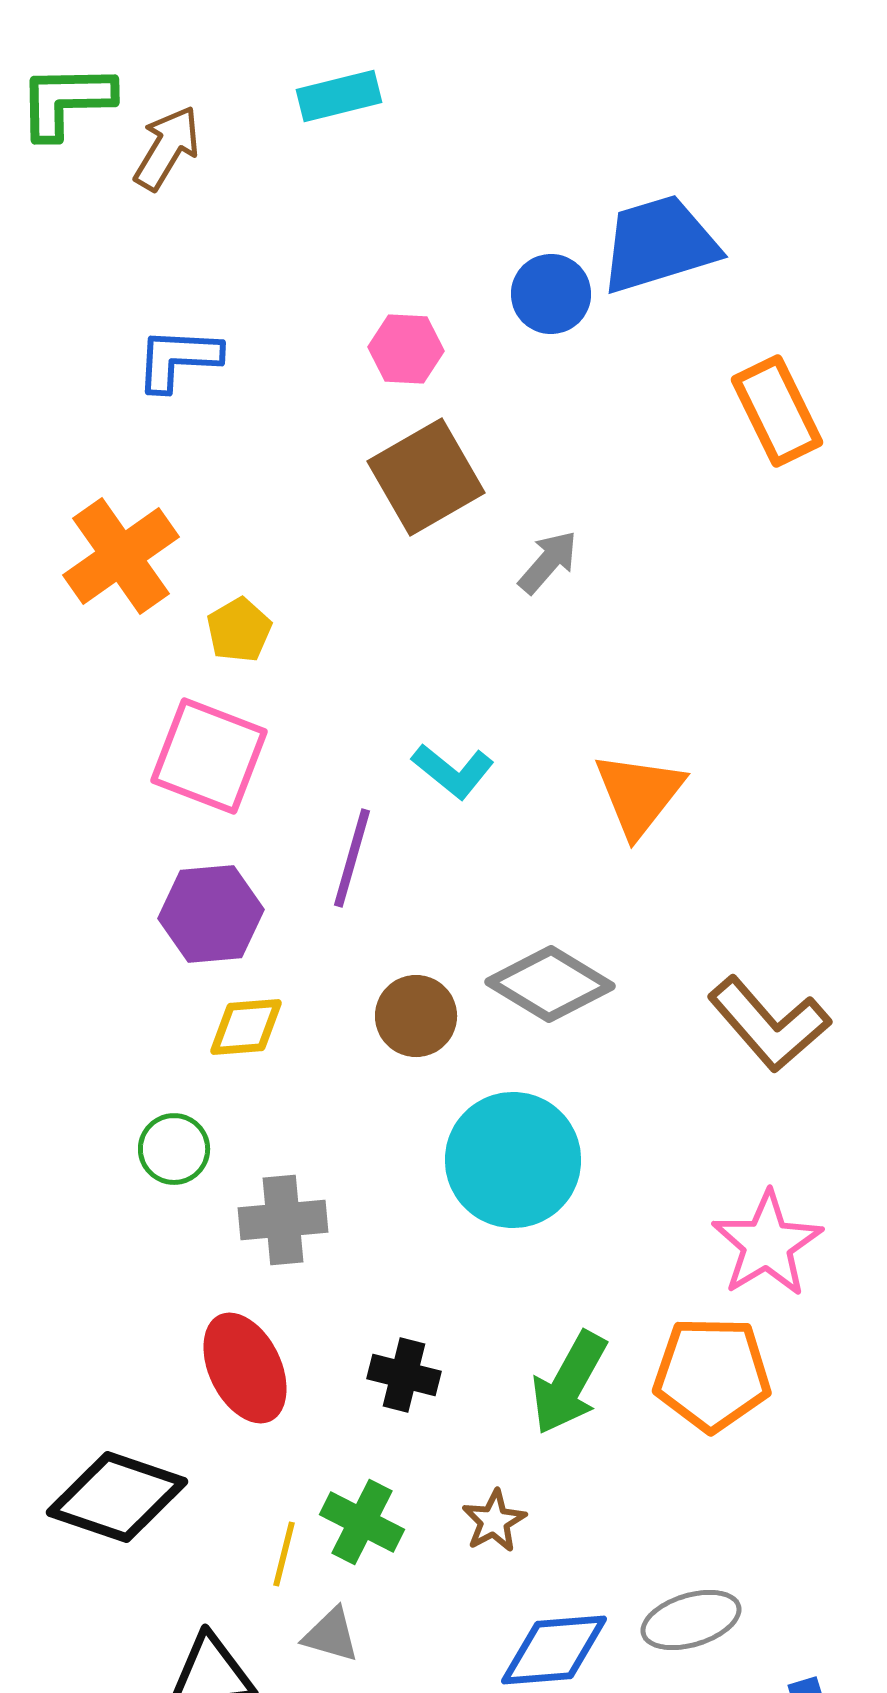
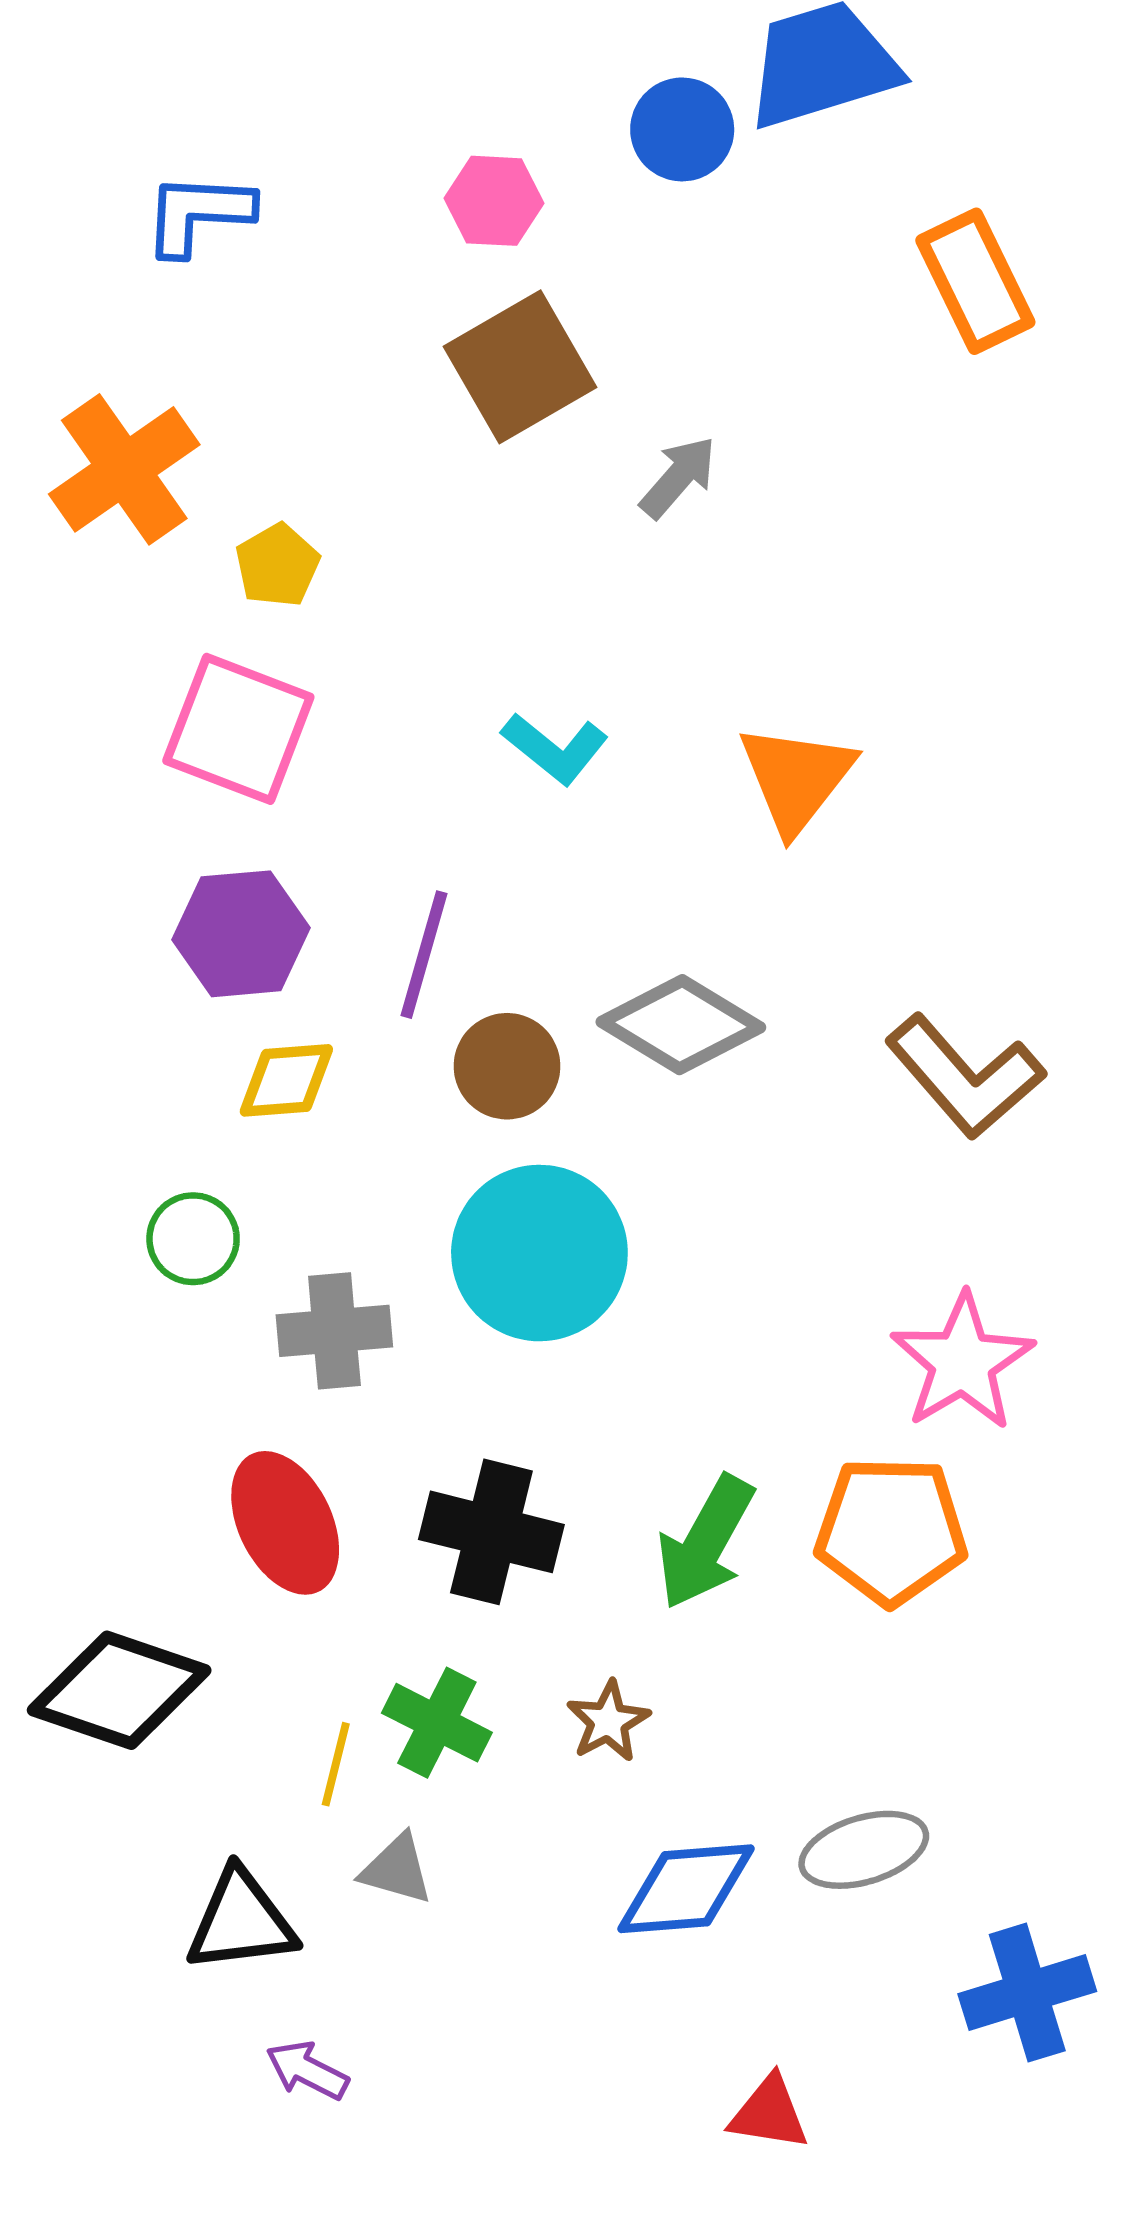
purple line: (352, 858) -> (424, 955), moved
cyan circle: (513, 1160) -> (539, 1253), moved
black cross: (404, 1375) -> (491, 1532), size x1.5

